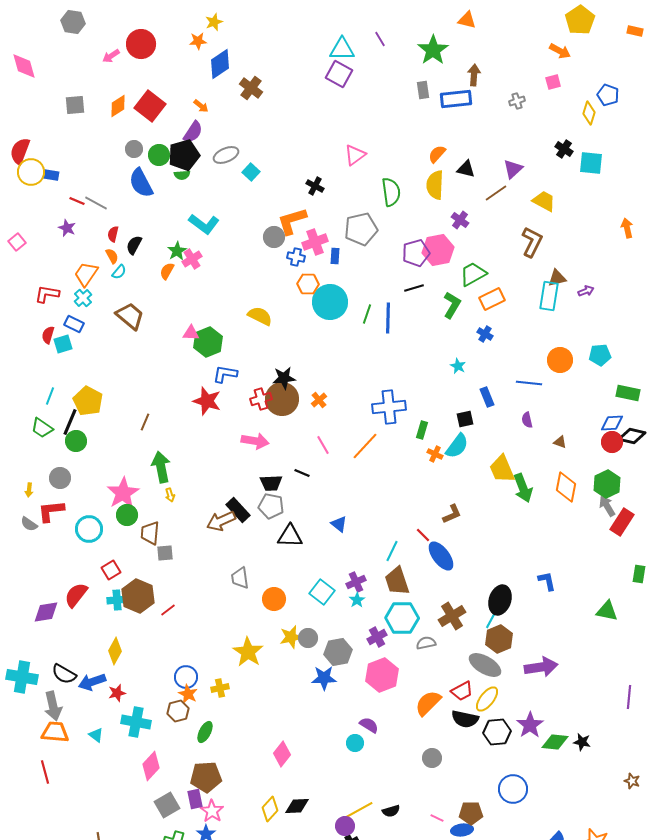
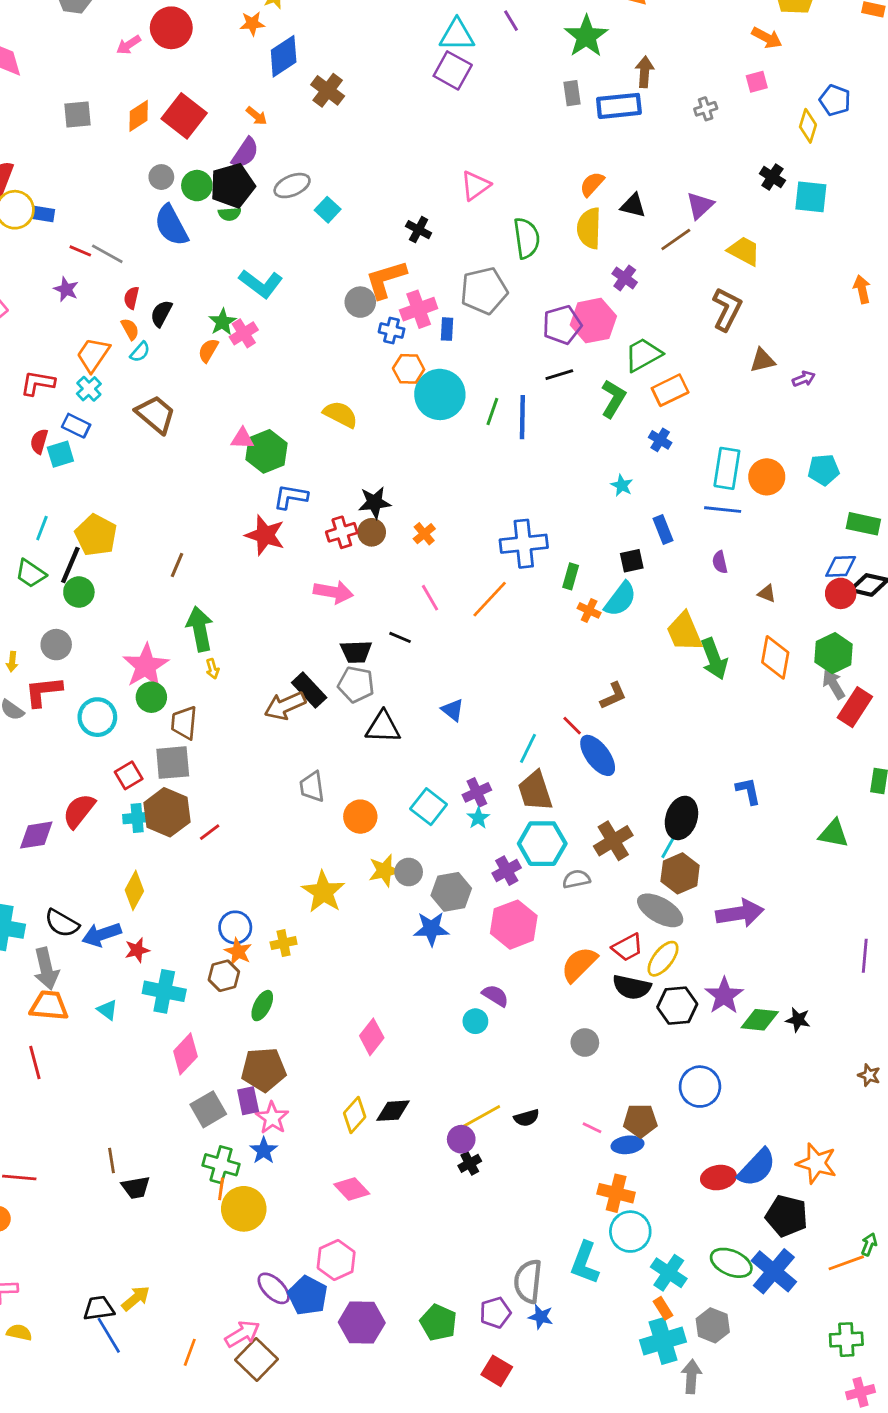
cyan rectangle: (549, 296) -> (727, 468), moved
brown circle: (282, 399) -> (372, 532), size x0.6
gray square: (165, 553) -> (173, 763), moved, size x1.5

